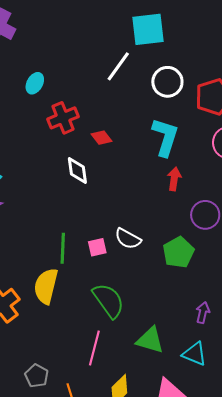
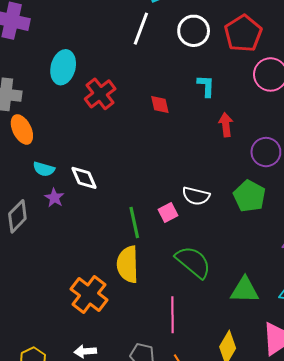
cyan ellipse: (35, 83) -> (63, 67), size x1.5
cyan L-shape: (165, 137) -> (206, 86), size x0.6
red diamond: (101, 138) -> (160, 105), moved, turned 40
white diamond: (77, 170) -> (84, 178), moved
pink line: (94, 348) -> (172, 315), moved

